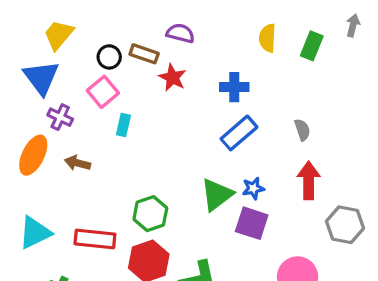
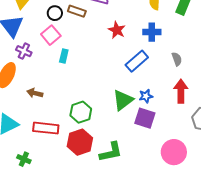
red star: (173, 78) -> (117, 30), moved
blue cross: (234, 87) -> (152, 32), moved
brown arrow: (78, 163) -> (35, 93), moved

